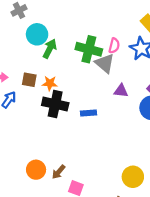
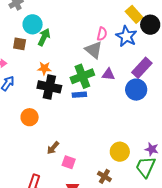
green cross: (89, 49) -> (82, 76), moved, turned -35
brown square: (29, 80) -> (20, 44), moved
orange circle: (36, 170) -> (30, 117), moved

